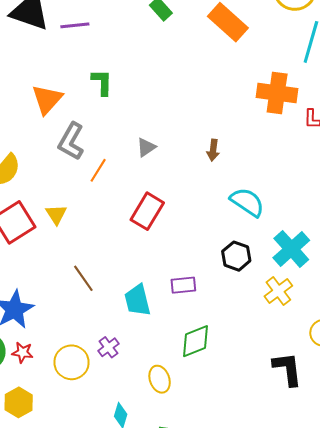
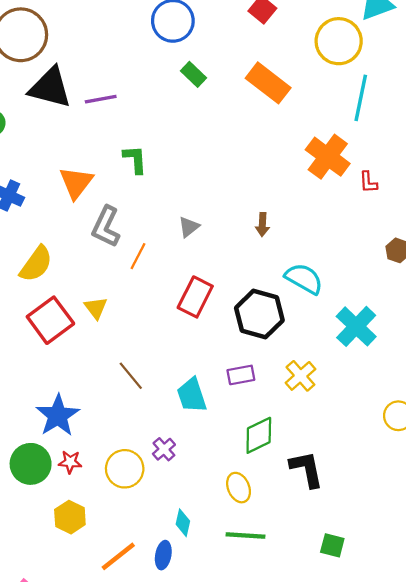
orange cross: (277, 93) -> (328, 157), turned 33
black hexagon: (236, 256) -> (259, 314), moved, size x1.5
yellow cross: (278, 291) -> (300, 376), moved
black L-shape: (288, 369) -> (307, 469), moved
yellow ellipse: (160, 379) -> (239, 488), moved

